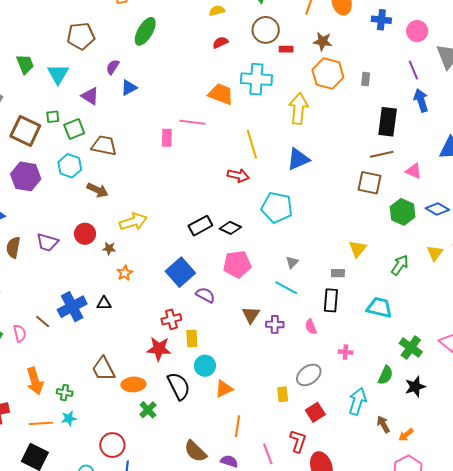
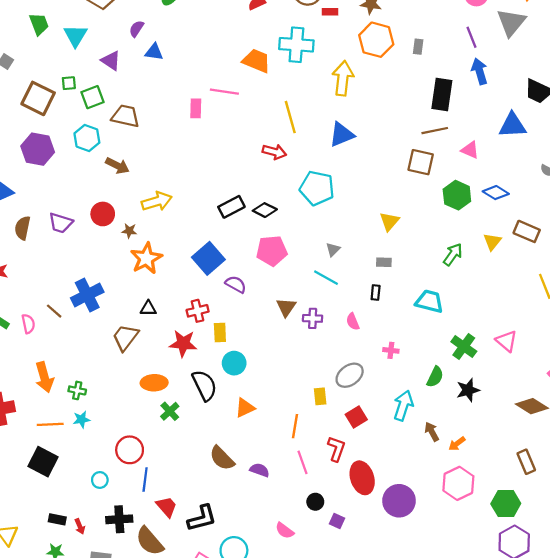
blue triangle: (129, 88) -> (154, 52), turned 36
yellow triangle: (358, 249) -> (389, 221), moved
orange star: (125, 273) -> (146, 258), size x1.8
black rectangle: (331, 300) -> (376, 293), size x0.6
black triangle: (104, 303) -> (148, 308), moved
brown trapezoid: (103, 369) -> (125, 337), moved, turned 64
orange triangle: (224, 389) -> (245, 408), moved
orange line: (238, 426) -> (295, 426), moved

